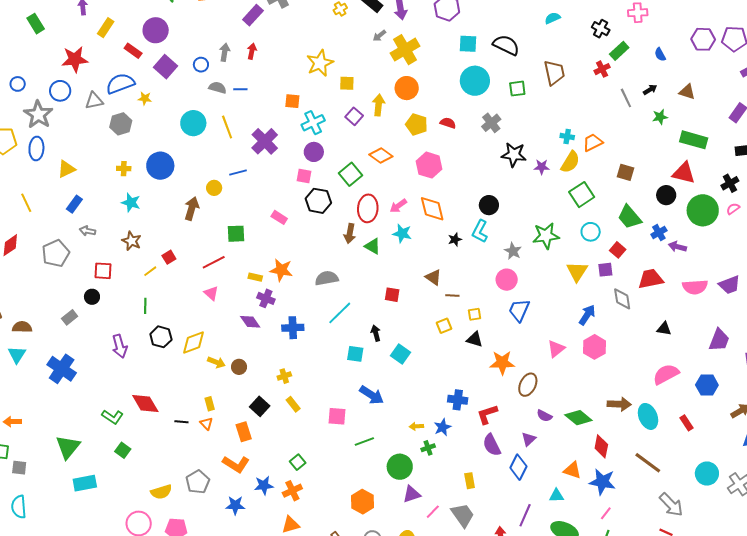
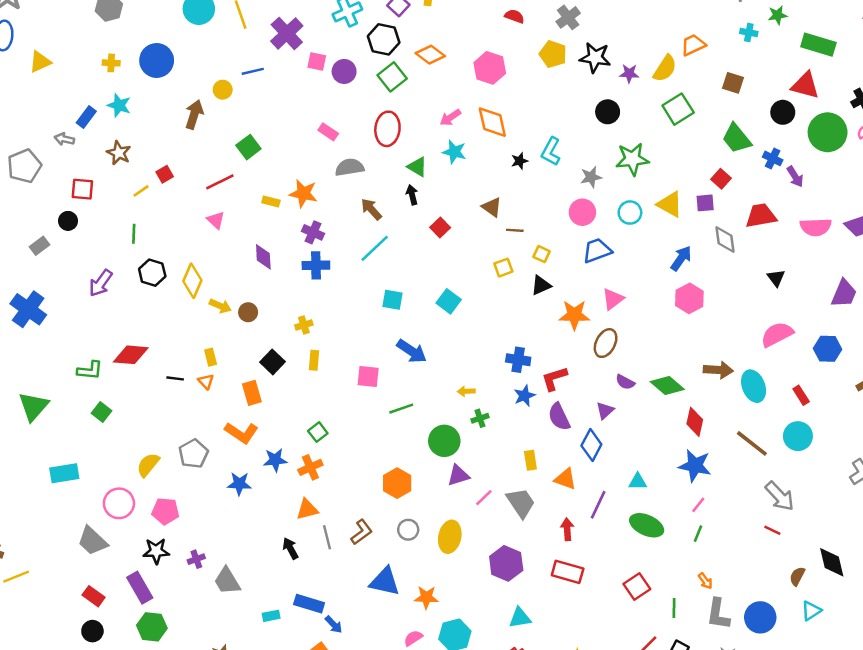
yellow pentagon: (417, 124) -> (553, 54), moved
cyan cross: (567, 137) -> (749, 33), moved
purple circle: (314, 152) -> (344, 71), moved
pink square: (304, 176) -> (317, 61), moved
black hexagon: (318, 201) -> (384, 39), moved
blue rectangle: (74, 204) -> (86, 117), moved
black circle: (489, 205) -> (608, 112), moved
red ellipse: (368, 208) -> (387, 129), moved
pink rectangle: (279, 217) -> (328, 132), moved
cyan circle: (591, 232) -> (630, 213), moved
blue cross: (659, 233) -> (773, 158), turned -35
green square: (236, 234) -> (248, 147), turned -36
brown arrow: (350, 234) -> (371, 209), moved, turned 126
purple arrow: (677, 247) -> (795, 177), turned -138
gray star: (513, 251) -> (591, 177), turned 30
yellow triangle: (577, 271) -> (670, 204), turned -35
gray semicircle: (327, 278) -> (350, 167), moved
red square: (392, 295) -> (440, 227), turned 35
purple cross: (266, 298) -> (313, 232), moved
blue trapezoid: (519, 310) -> (597, 251), turned 45
yellow square: (474, 314) -> (542, 254), turned 32
purple diamond: (250, 322) -> (263, 257), turned 30
black triangle: (664, 329) -> (776, 278), turned 42
black arrow: (376, 333) -> (412, 195), moved
black triangle: (475, 339) -> (541, 285), turned -42
yellow diamond: (193, 343) -> (192, 281), turned -48
purple arrow: (120, 346) -> (101, 283), turned 50
pink triangle: (556, 349) -> (613, 299), moved
red diamond: (145, 403) -> (131, 355), turned -56
yellow rectangle: (293, 404) -> (314, 360), turned 42
green L-shape: (113, 417) -> (90, 370), turned -30
blue star: (442, 427) -> (524, 396), moved
orange triangle: (572, 470) -> (565, 479), moved
cyan circle: (707, 474) -> (798, 436), moved
cyan rectangle: (85, 483) -> (64, 473), moved
yellow semicircle: (161, 492) -> (148, 465), turned 145

